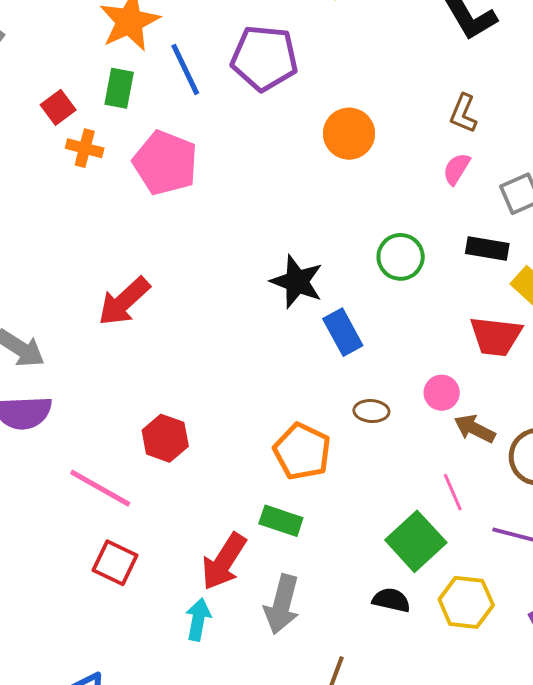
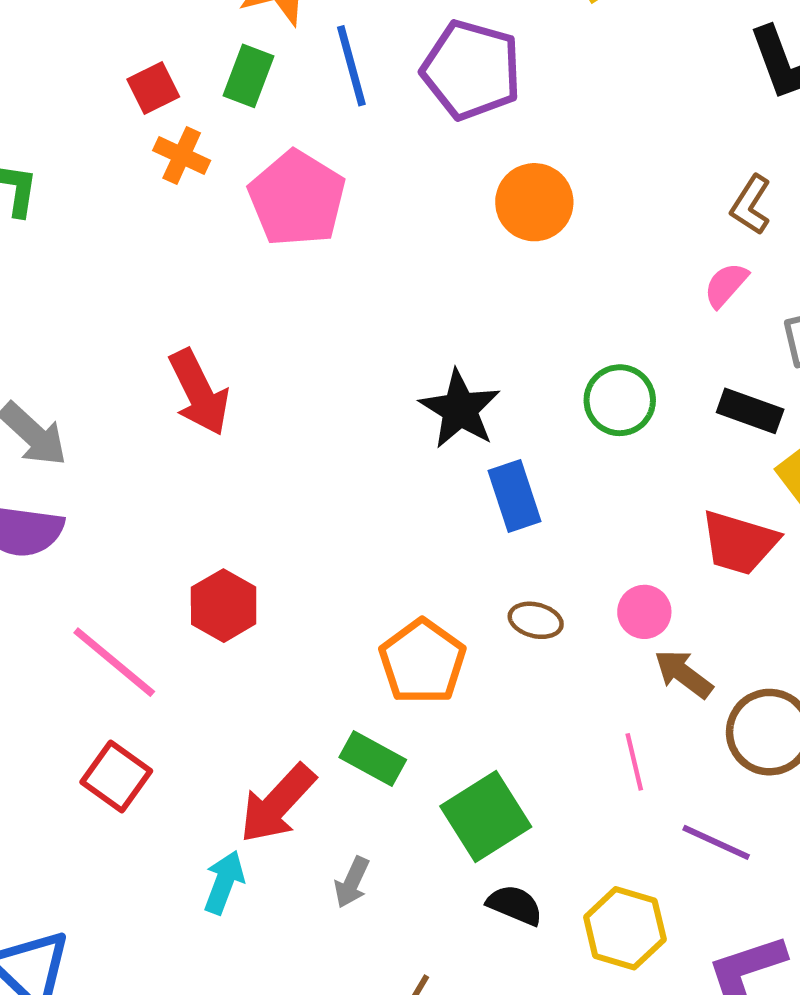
orange circle: (349, 134) -> (534, 202), moved
red arrow: (124, 301) -> (199, 392), turned -84
green square: (416, 541) -> (486, 816), moved
gray arrow: (282, 604) -> (352, 882), size x0.6

